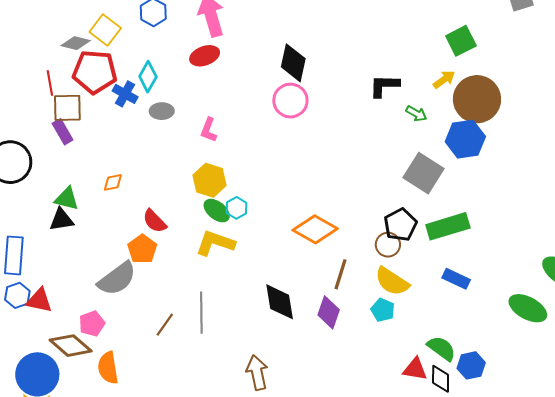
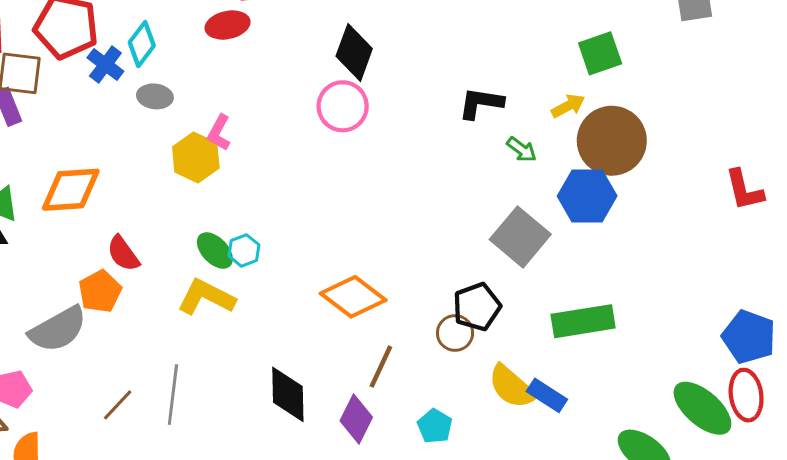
yellow hexagon: (210, 180) -> (196, 157), moved
orange diamond: (113, 182) -> (71, 190), size x2.0
green rectangle: (448, 226) -> (583, 321), moved
yellow semicircle: (392, 281) -> (512, 387), moved

